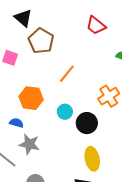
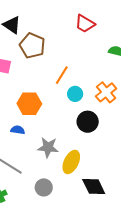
cyan circle: (65, 112) -> (75, 94), moved
gray star: (29, 144) -> (48, 147), moved
yellow ellipse: (92, 159) -> (71, 162), moved, turned 45

